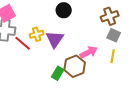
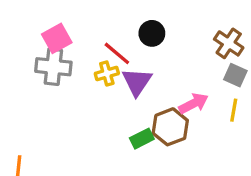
brown cross: (110, 16) -> (229, 43), turned -36
red line: (23, 43) -> (117, 53), moved
green rectangle: (58, 73) -> (142, 139), turned 32

